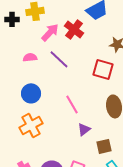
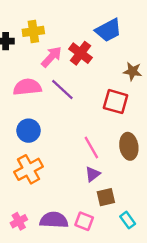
pink semicircle: (30, 57) -> (27, 87), size x1.6
pink line: (72, 104) -> (91, 148), moved
brown square: (104, 146) -> (106, 197), moved

